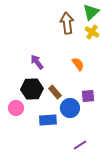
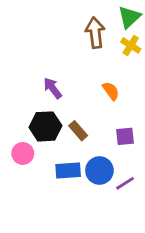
blue circle: (70, 108) -> (99, 171), moved
purple line: (80, 145) -> (125, 183), moved

